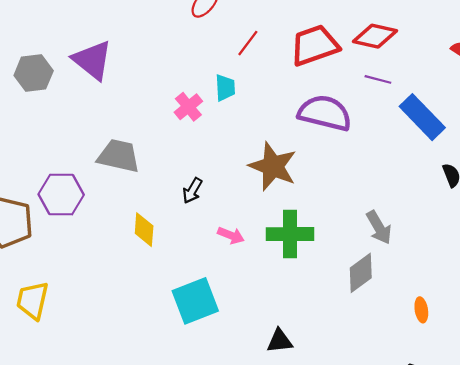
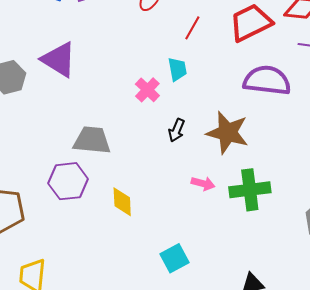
black arrow: (192, 191) -> (177, 130), moved
purple hexagon: (61, 195) -> (68, 181), moved
pink arrow: (231, 235) -> (203, 184), moved
cyan square: (195, 301) -> (175, 258), size x0.7

